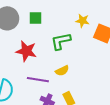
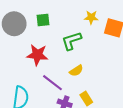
purple line: (38, 80) -> (53, 83), turned 35

